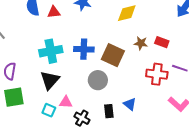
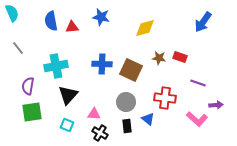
cyan cross: (51, 51) -> (56, 66), moved
red cross: (157, 74) -> (165, 98), moved
gray circle: (98, 80) -> (126, 102), moved
pink triangle: (66, 102) -> (94, 114), moved

